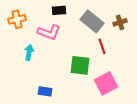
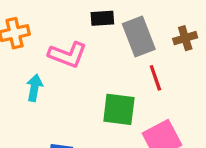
black rectangle: (59, 10) -> (102, 18), moved
gray rectangle: (92, 21) -> (139, 36), turned 30

